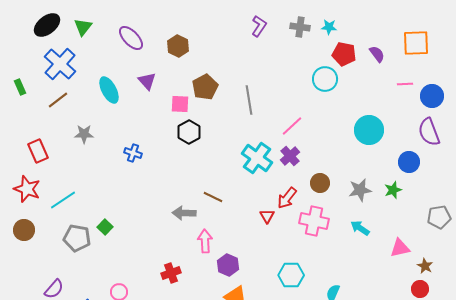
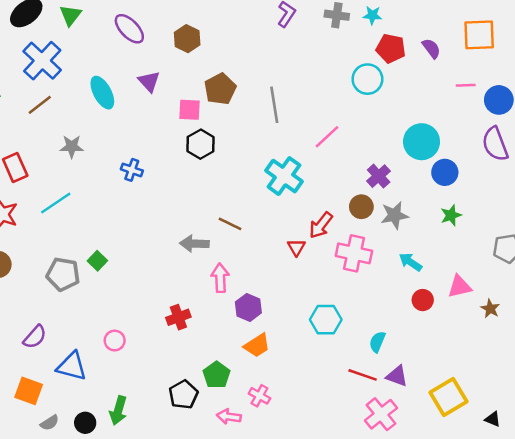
purple cross: (290, 156) -> (379, 176), moved
blue circle: (409, 162) -> (445, 172), moved
gray star: (360, 190) -> (394, 215), moved
cyan line: (63, 200) -> (56, 203), moved
red circle: (420, 289) -> (423, 300), moved

